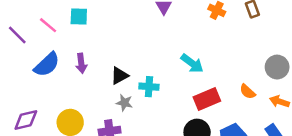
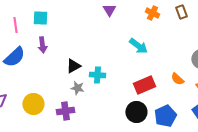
pink line: (48, 25) -> (15, 25), turned 42
purple arrow: (81, 63) -> (42, 45), moved
cyan arrow: (192, 63) -> (138, 46), moved

